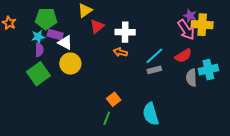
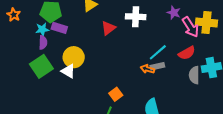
purple star: (190, 16) -> (174, 13), moved
red triangle: (97, 26) -> (108, 28), moved
white cross: (125, 32) -> (136, 17), moved
white triangle: (65, 43) -> (68, 71), moved
orange arrow: (120, 52) -> (147, 69), moved

